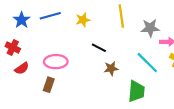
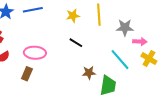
yellow star: (83, 20) -> (73, 16), moved
brown star: (111, 68) -> (89, 73), moved

